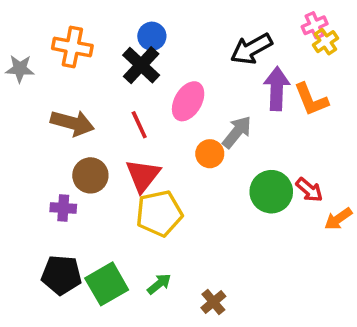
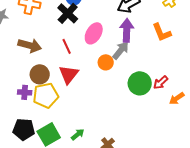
purple arrow: (277, 89) -> (127, 30), moved
red arrow: (309, 190) -> (161, 82), turned 98
yellow pentagon: (159, 213) -> (46, 95), moved

